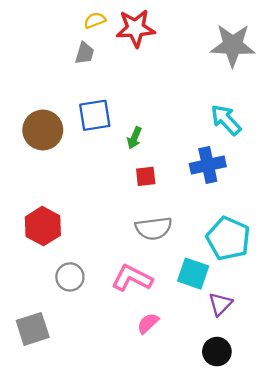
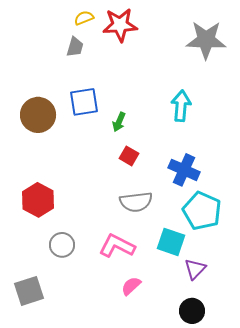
cyan arrow: (226, 120) -> (181, 106), moved, turned 48
blue cross: (208, 165) -> (184, 170), moved, turned 36
red square: (146, 176) -> (129, 156), turned 36

